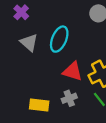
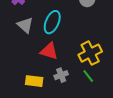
red triangle: (73, 71) -> (49, 51), moved

